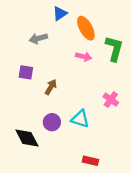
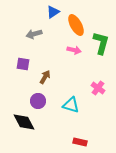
purple circle: (52, 122) -> (38, 101), moved

